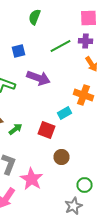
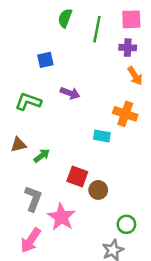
green line: (60, 46) -> (97, 29), moved, turned -50
purple arrow: (38, 78) -> (70, 93), size x0.7
cyan rectangle: (64, 113) -> (102, 136), turned 40
red square: (46, 130) -> (77, 176), moved

